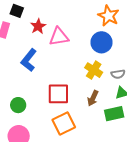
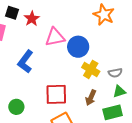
red star: (38, 26) -> (32, 19), moved
blue circle: (101, 42) -> (78, 47), moved

